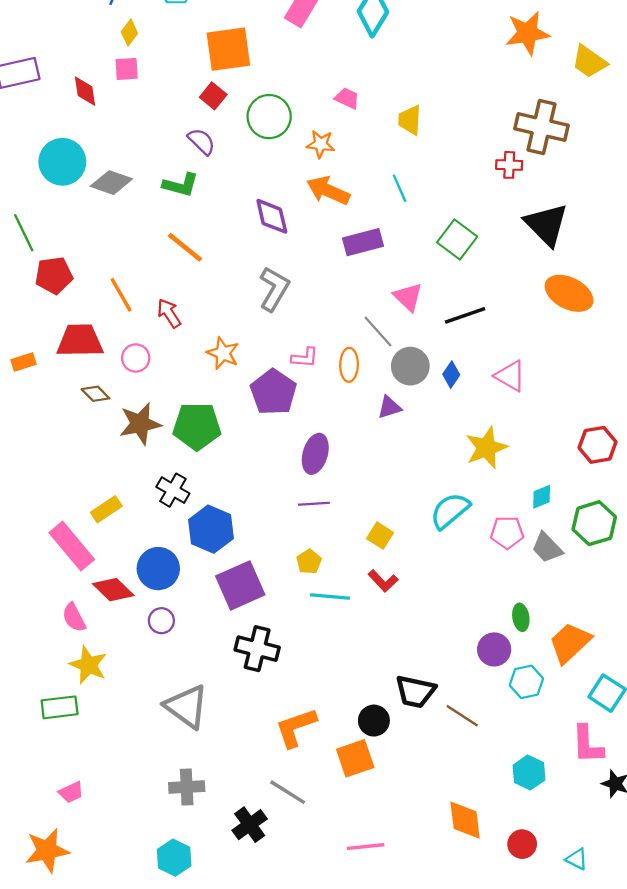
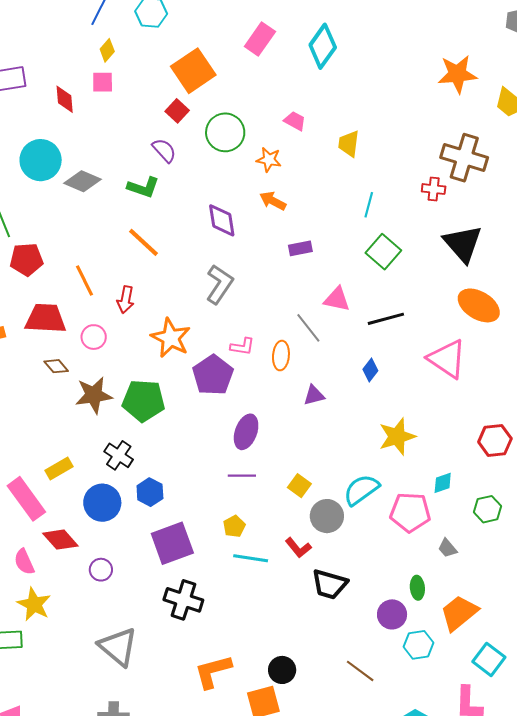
orange square: (228, 49) -> (193, 71), turned -30
cyan line: (400, 188) -> (369, 205), moved, turned 35
orange arrow: (328, 190) -> (273, 201), size x0.7
purple rectangle: (363, 242) -> (300, 248), size x0.7
pink triangle: (408, 297) -> (337, 299), turned -36
red arrow: (169, 313) -> (126, 300), turned -140
orange star: (223, 353) -> (171, 338), size x1.4
gray circle: (410, 366) -> (327, 516), moved
pink triangle: (510, 376) -> (447, 359), moved, size x1.4
green hexagon: (594, 523) -> (487, 509), size x0.7
blue hexagon: (211, 529) -> (150, 492), size x0.7
pink pentagon: (507, 532) -> (410, 512), size x1.4
yellow square: (380, 536) -> (299, 486), moved
gray trapezoid: (547, 548) -> (447, 548), moved, size x0.7
blue circle: (158, 569) -> (102, 503), moved
black trapezoid: (415, 692) -> (329, 584), moved

